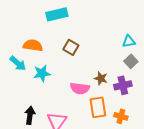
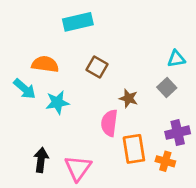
gray square: (131, 61) -> (167, 87), moved
brown star: (101, 78) -> (128, 98), moved
purple cross: (123, 85) -> (178, 133), moved
pink semicircle: (80, 88) -> (109, 123), turned 90

